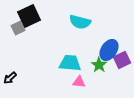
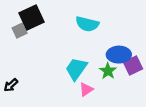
blue ellipse: (109, 50) -> (119, 55), turned 55
cyan trapezoid: (70, 63) -> (76, 69), turned -60
pink triangle: (79, 82) -> (86, 89), turned -40

